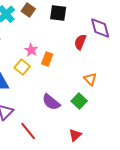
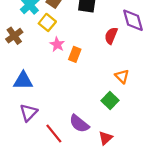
yellow square: (22, 67) -> (47, 22), moved
purple semicircle: (51, 102) -> (79, 124), moved

